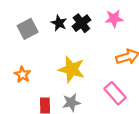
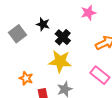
black cross: (81, 23) -> (63, 37), moved
orange star: (22, 75) -> (26, 78), moved

